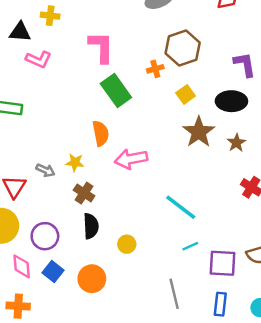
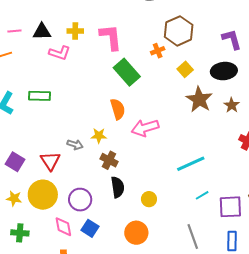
yellow cross: (50, 16) -> (75, 31), moved
cyan line: (181, 207) -> (191, 164), turned -56
orange circle: (92, 279) -> (136, 233), moved

